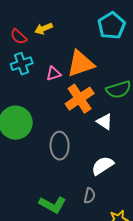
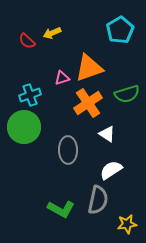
cyan cross: (22, 64) -> (30, 95), moved
white triangle: (105, 122) -> (107, 134), moved
gray semicircle: (90, 196) -> (98, 200), size x1.8

